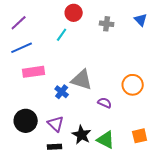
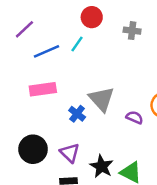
blue line: (22, 48) -> (46, 51), moved
gray triangle: (82, 80) -> (102, 99), turned 30
purple semicircle: (105, 103) -> (135, 117), moved

